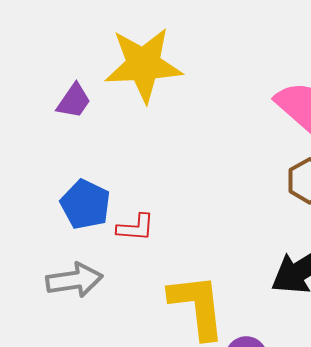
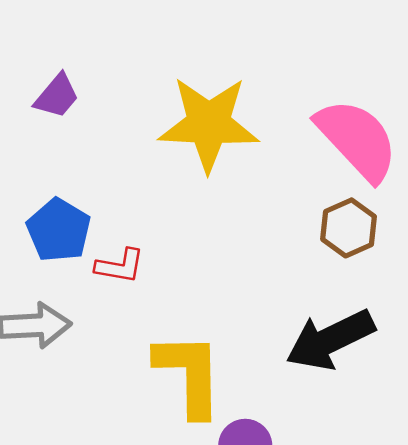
yellow star: (143, 65) -> (209, 124), moved

